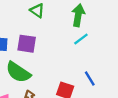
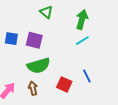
green semicircle: (18, 72) -> (39, 66), moved, turned -55

